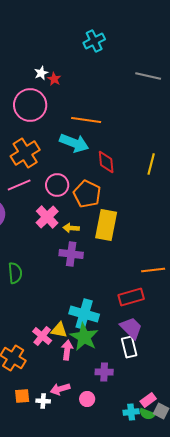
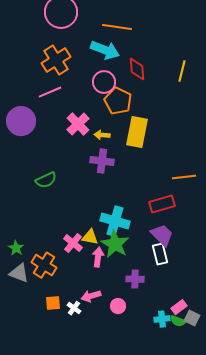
pink circle: (57, 185) -> (104, 82), moved
green semicircle: (15, 273) -> (46, 180), turned 70
white cross: (43, 401) -> (74, 308), turned 32

